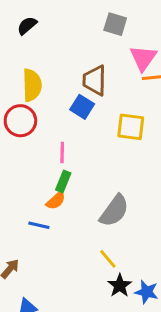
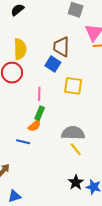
yellow square: (131, 127) -> (73, 86), moved
gray semicircle: (114, 211) -> (73, 133), turned -125
yellow line: (108, 259) -> (76, 149), moved

